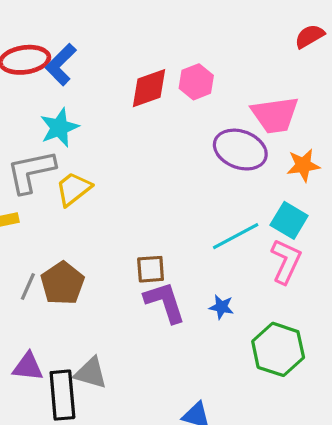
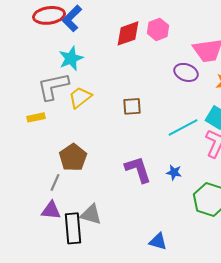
purple ellipse: (240, 150) -> (186, 72), size x0.7
brown square: (151, 269) -> (132, 106), moved
gray line: (28, 286) -> (55, 182), moved

